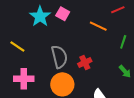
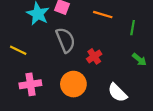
gray semicircle: (59, 57) -> (65, 40), moved

